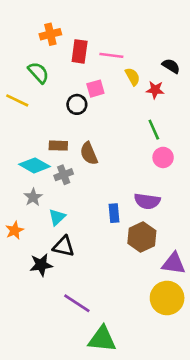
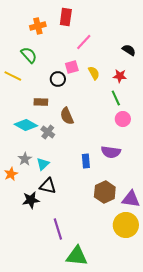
red rectangle: (80, 51) -> (66, 17), moved
pink line: (111, 55) -> (84, 42), turned -54
yellow semicircle: (133, 77) -> (94, 73), moved
red star: (155, 90) -> (120, 76), moved
brown rectangle: (58, 146) -> (41, 102), moved
gray cross: (64, 175) -> (48, 132), turned -32
gray star: (33, 197) -> (25, 159), moved
brown hexagon: (142, 237) -> (105, 192), moved
purple line: (77, 303) -> (58, 229), turned 40

